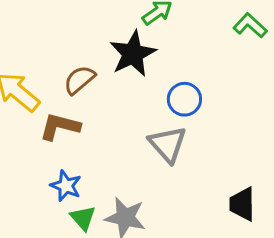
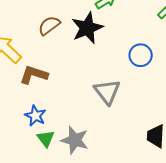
brown semicircle: (79, 80) -> (49, 26), moved
blue circle: (184, 99) -> (141, 55), moved

